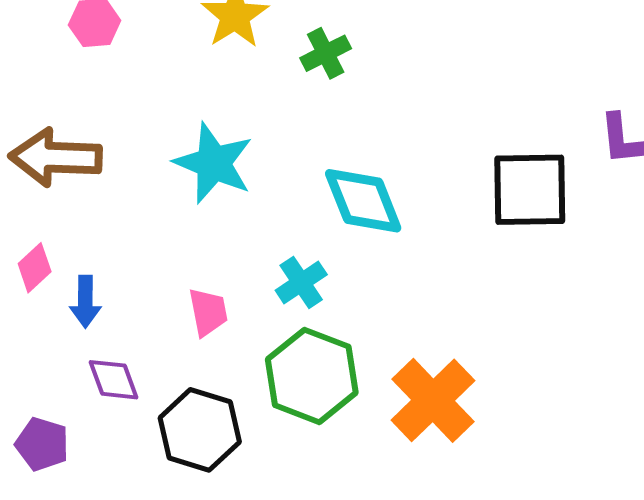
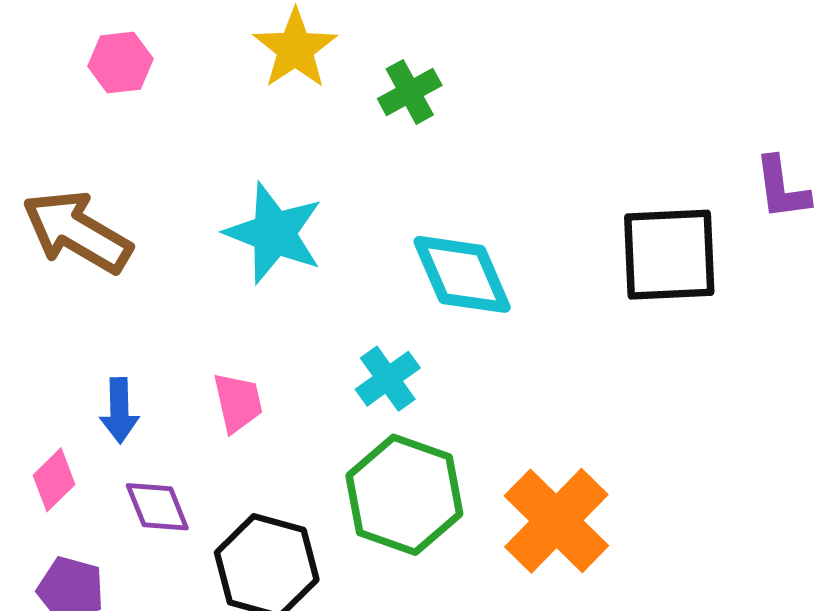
brown arrow: (56, 157) -> (77, 232), turned 30
pink diamond: (35, 268) -> (54, 480), moved
pink trapezoid: (208, 312) -> (238, 403), moved

